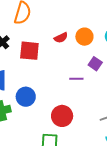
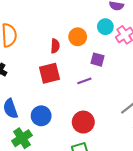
red semicircle: (61, 38) -> (55, 46), turned -40
red square: (29, 51) -> (49, 73), moved

